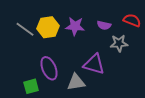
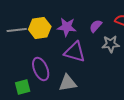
purple semicircle: (104, 25) -> (96, 26), turned 120
gray line: (25, 29) -> (17, 30), turned -42
purple triangle: (94, 64) -> (75, 52), moved

